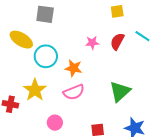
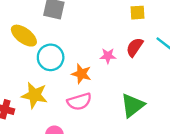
pink star: (92, 43) -> (108, 56), moved
yellow star: (35, 90) -> (35, 95), turned -30

